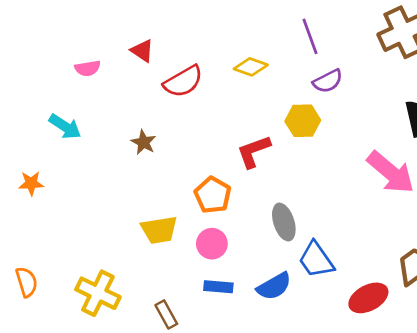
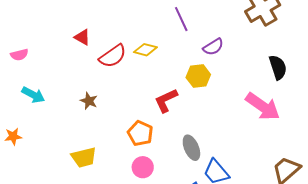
purple line: (310, 36) -> (181, 19), moved
yellow diamond: (251, 67) -> (145, 50), moved
pink semicircle: (88, 68) -> (19, 55), moved
yellow trapezoid: (159, 230) -> (84, 157), moved

